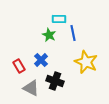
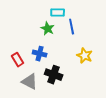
blue cross: (41, 60) -> (40, 54), turned -32
yellow star: (86, 62) -> (85, 56), size x0.7

